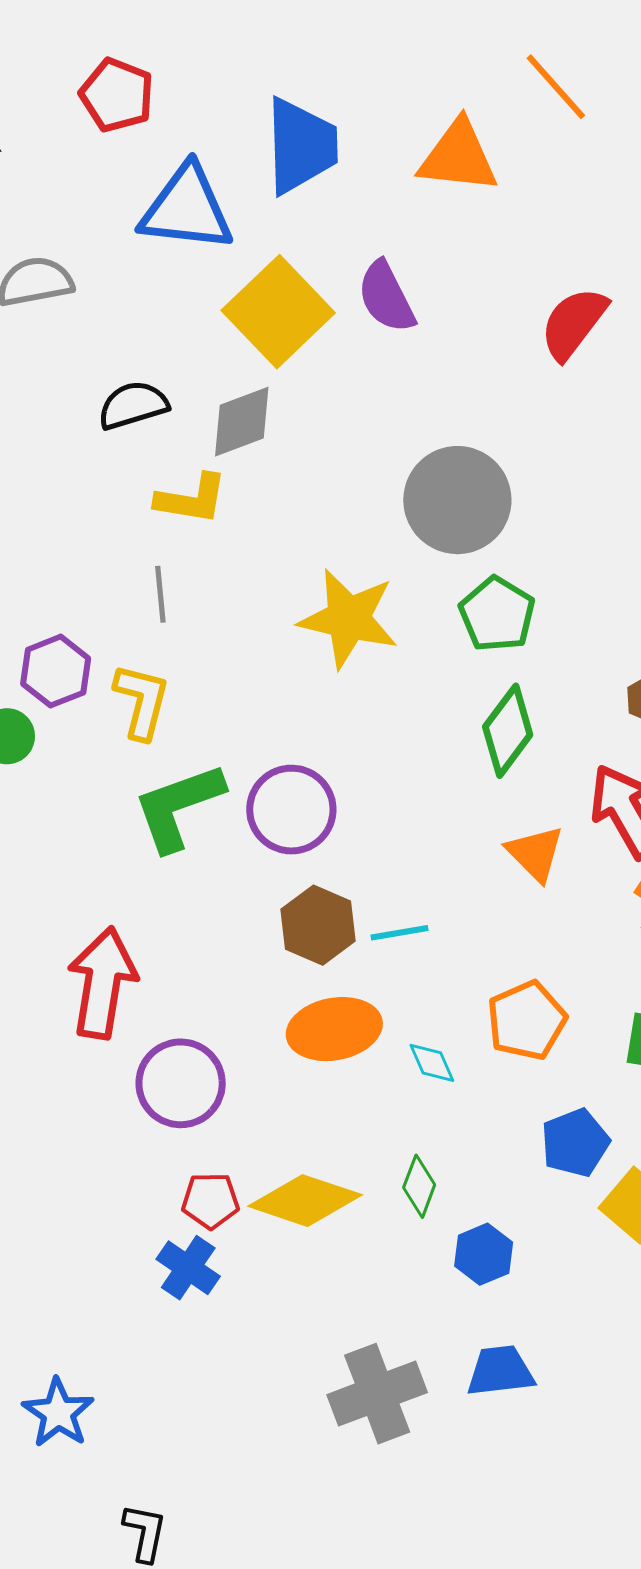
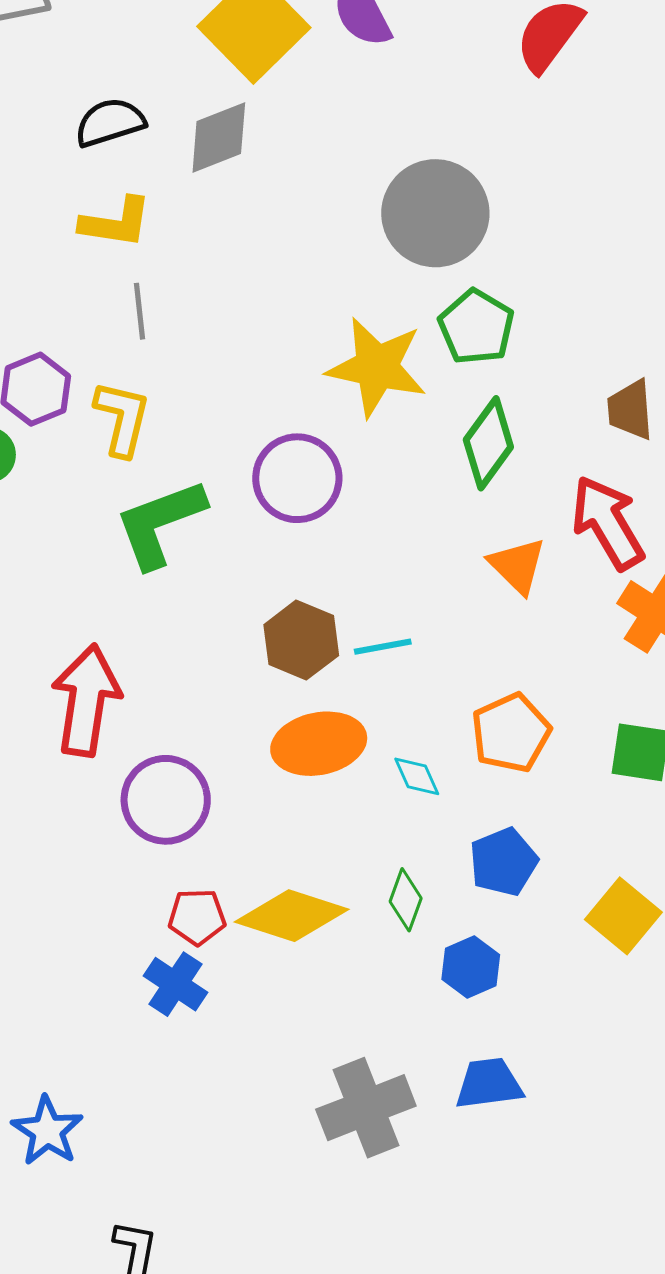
yellow L-shape: (191, 499) -> (116, 222), moved
yellow star: (348, 619) -> (377, 367), moved
purple circle: (291, 810) -> (297, 478), moved
blue pentagon: (575, 1143) -> (503, 862), moved

